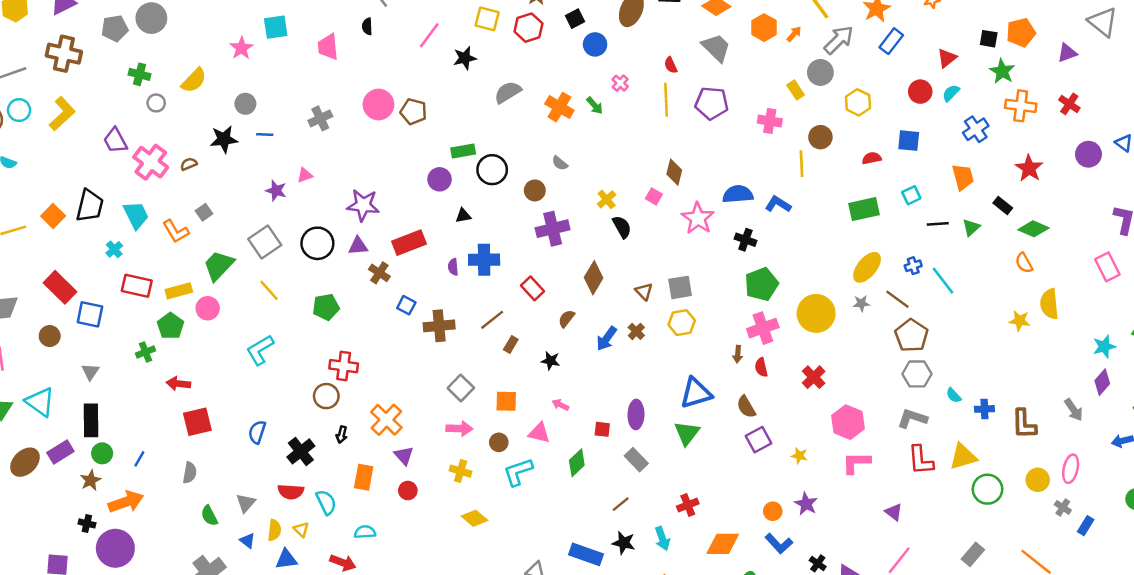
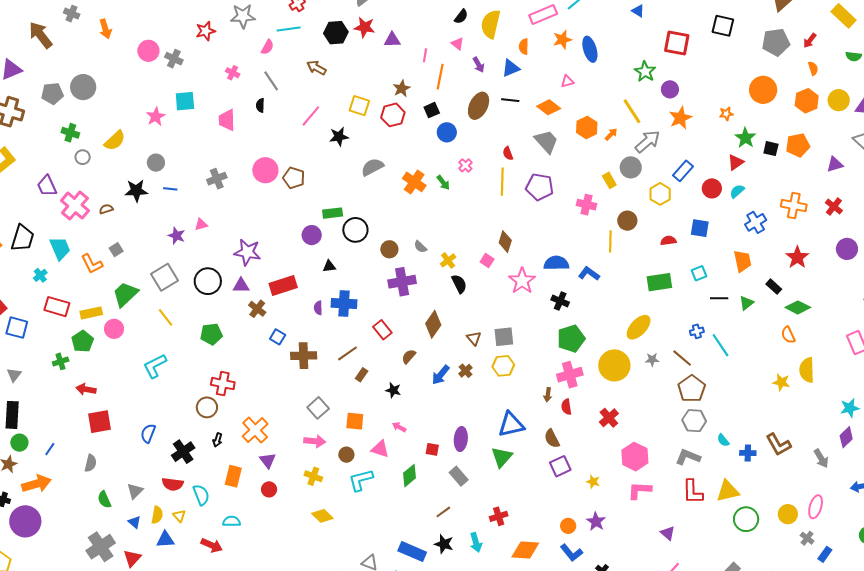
blue rectangle: (891, 41) -> (683, 171), moved
green star: (1002, 71) -> (745, 138), moved
gray semicircle: (560, 163) -> (420, 247), moved
yellow ellipse: (867, 267) -> (639, 327), moved
brown L-shape: (1024, 424) -> (778, 445), moved, turned -32

